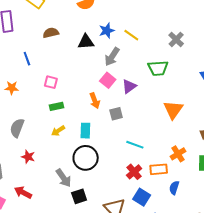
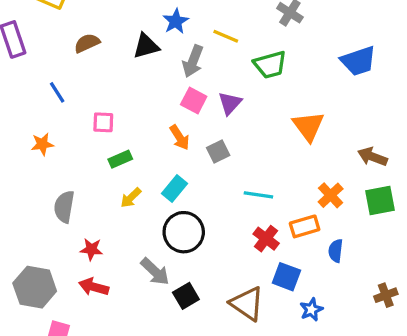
yellow line: (131, 35) -> (226, 36), moved
cyan rectangle: (85, 131) -> (174, 188), turned 49
red arrow: (23, 192) -> (94, 287), moved

